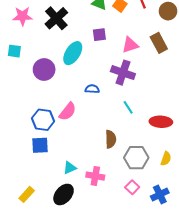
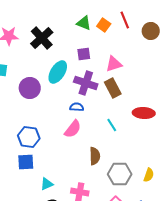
brown rectangle: (159, 43) -> (113, 88), moved
purple cross: (123, 73) -> (86, 83), moved
pink semicircle: (68, 112) -> (73, 129), moved
red ellipse: (161, 122) -> (144, 113), moved
cyan triangle: (70, 168) -> (47, 184), moved

